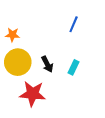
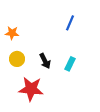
yellow circle: (18, 62) -> (17, 59), size x0.6

